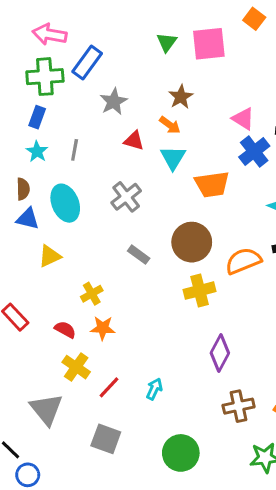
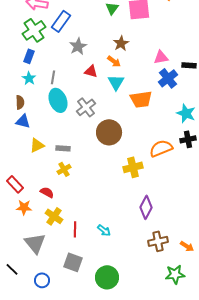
green cross: (45, 77) -> (34, 30), turned -30
pink triangle: (243, 119) -> (161, 57), turned -42
cyan ellipse: (65, 203) -> (58, 100), moved
brown circle: (192, 242) -> (109, 132), moved
gray rectangle: (139, 255) -> (63, 148), moved, turned -32
orange star: (103, 328) -> (24, 207), moved
red line: (109, 387) -> (75, 229), turned -42
cyan arrow: (154, 389) -> (104, 230), turned 104
green circle: (181, 453) -> (107, 277), moved
blue circle: (28, 475) -> (42, 280), moved

